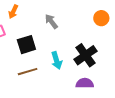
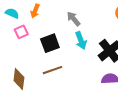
cyan arrow: (57, 60) -> (81, 40), moved

